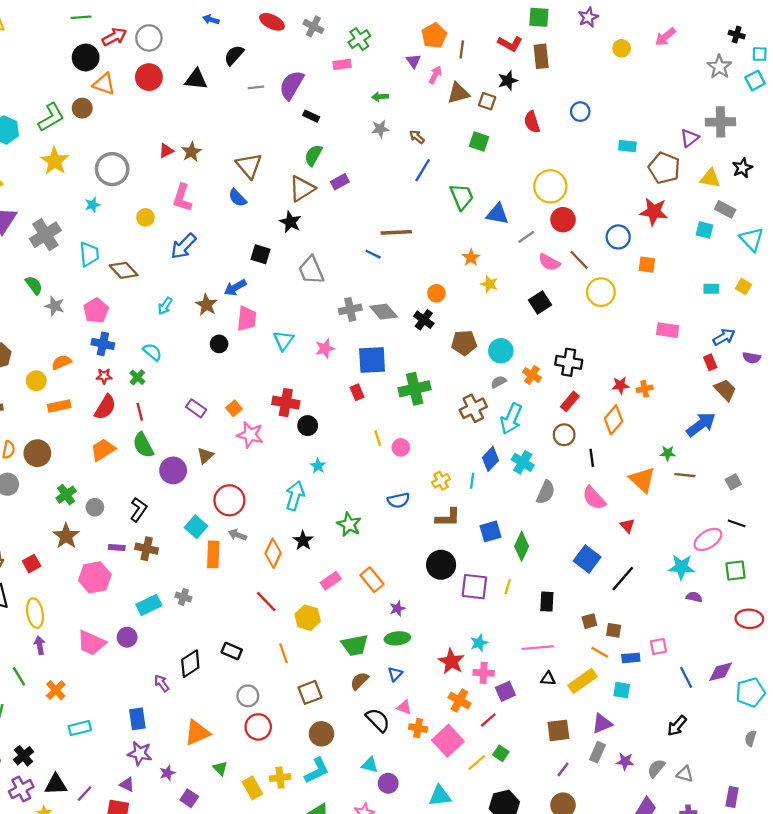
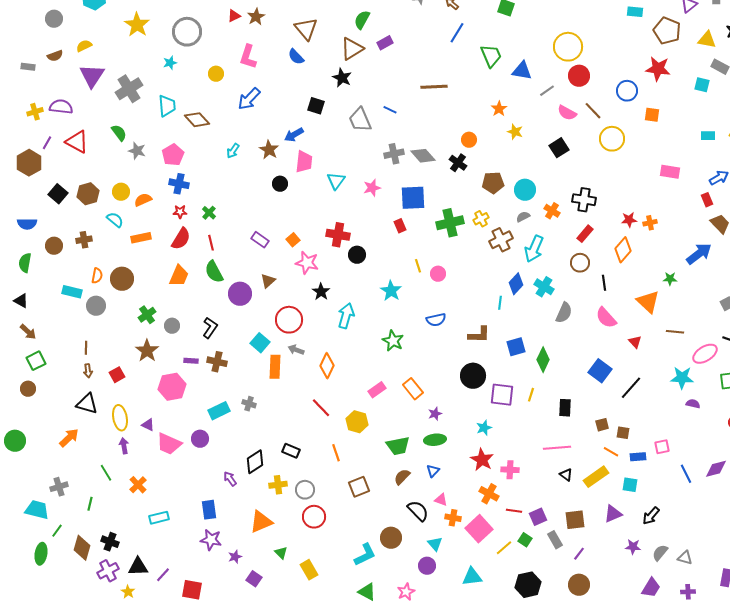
blue line: (373, 254) -> (390, 110), moved
cyan semicircle: (152, 352) -> (115, 220), moved
yellow circle: (36, 381) -> (121, 192), moved
orange trapezoid: (103, 450) -> (179, 276), turned 145
cyan star: (318, 466) -> (391, 291), moved, size x1.5
brown line: (685, 475) -> (675, 332), moved
yellow cross: (441, 481) -> (481, 219), moved
black star: (303, 541) -> (321, 292), moved
cyan star: (479, 643) -> (484, 428), moved
black triangle: (548, 679) -> (566, 475), turned 32
purple square: (505, 691) -> (538, 517), moved
red line: (488, 720) -> (514, 511), turned 49
black arrow: (677, 726) -> (651, 516), moved
brown circle: (321, 734) -> (391, 538), moved
gray rectangle: (597, 752) -> (555, 540), moved, turned -54
black cross: (24, 756) -> (110, 542), turned -30
cyan triangle: (370, 765) -> (435, 544), moved, turned 35
yellow cross: (280, 778) -> (278, 485), moved
purple triangle: (127, 784) -> (148, 425), moved

